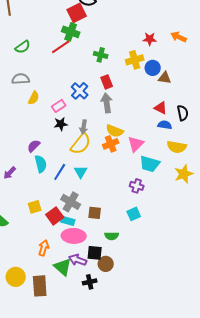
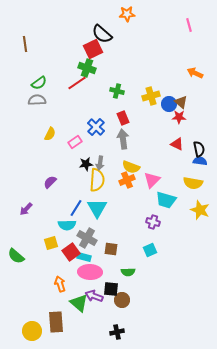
red star: (150, 39) -> (179, 117), moved
brown triangle: (165, 78) -> (181, 102), moved, turned 32
gray semicircle: (21, 79) -> (37, 100), moved
black star: (61, 124) -> (86, 164), moved
blue semicircle: (165, 125) -> (200, 161), moved
yellow semicircle: (81, 144) -> (97, 180), turned -35
cyan semicircle: (41, 164) -> (67, 225), moved, turned 102
cyan triangle: (81, 172) -> (97, 208), size x1.5
yellow star: (184, 174) -> (200, 210), turned -30
orange arrow: (44, 248) -> (60, 284), turned -35
yellow circle: (16, 277) -> (32, 331), moved
black cross: (90, 282) -> (117, 332), moved

